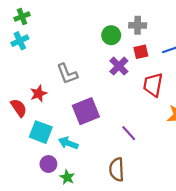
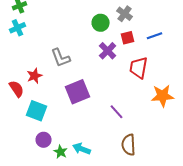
gray cross: (138, 25) -> (125, 14), turned 35
cyan arrow: (68, 143) -> (82, 149), moved
brown semicircle: (117, 170) -> (129, 145), moved

